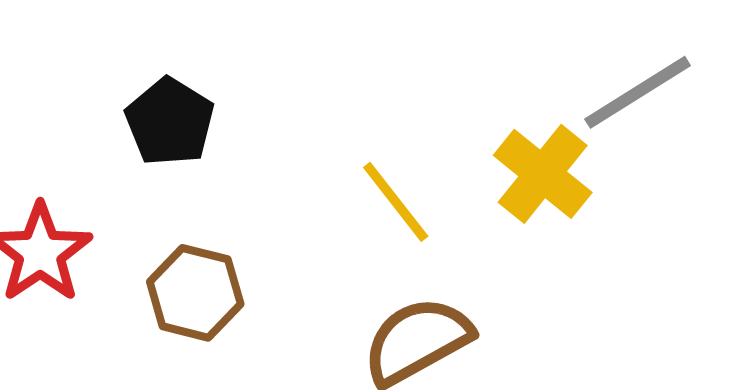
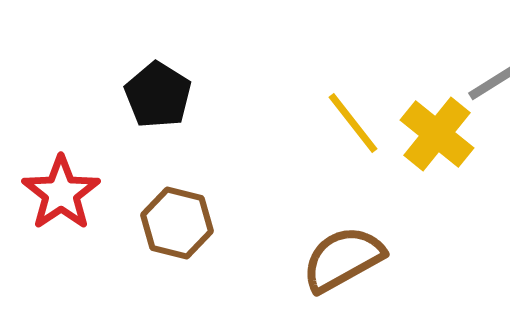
yellow line: (396, 202) -> (353, 123), moved

